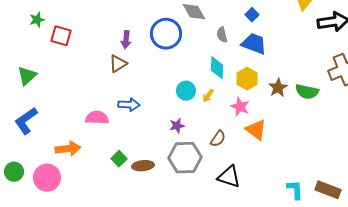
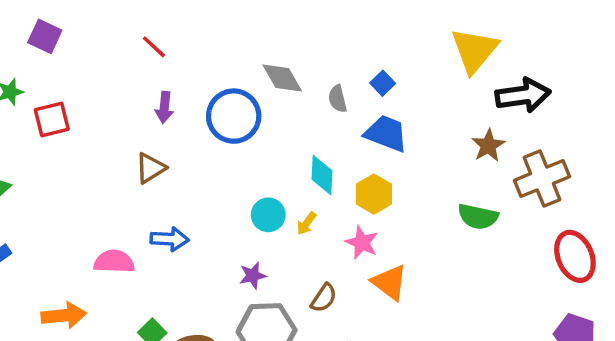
gray semicircle: (222, 35) -> (338, 99), moved
red square: (61, 36) -> (52, 120), turned -30
purple arrow: (126, 40) -> (164, 107), moved
brown star: (278, 88) -> (488, 146), moved

